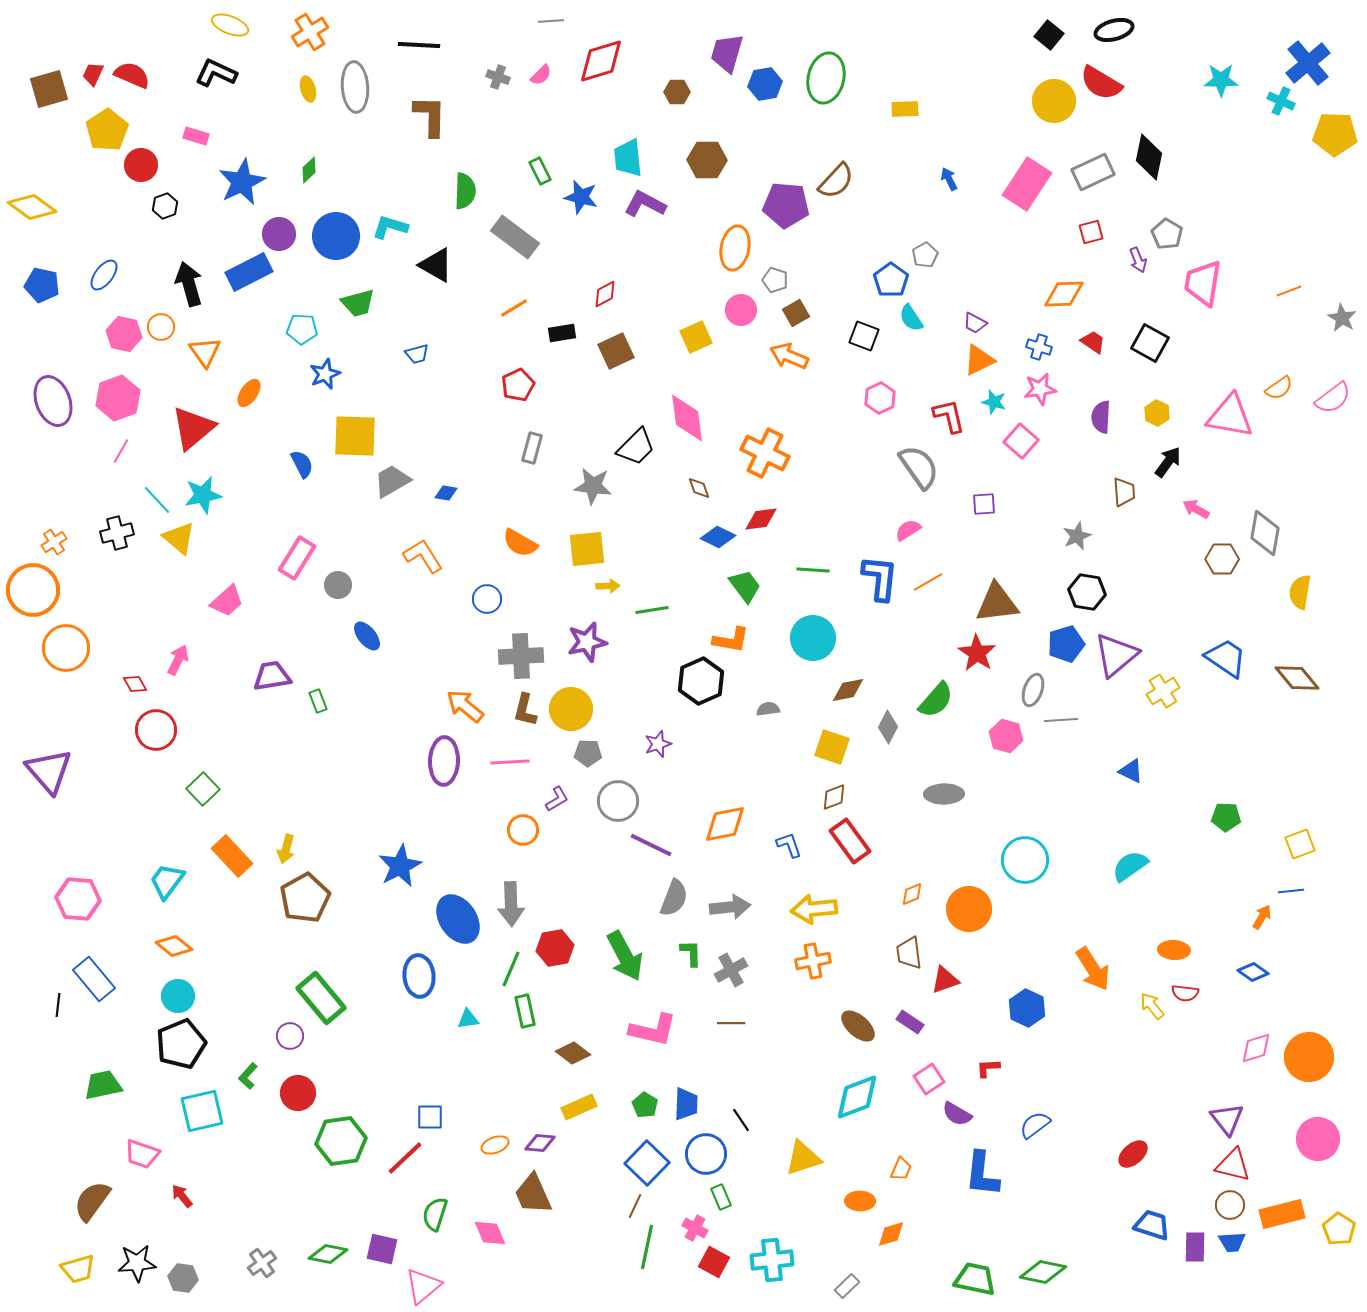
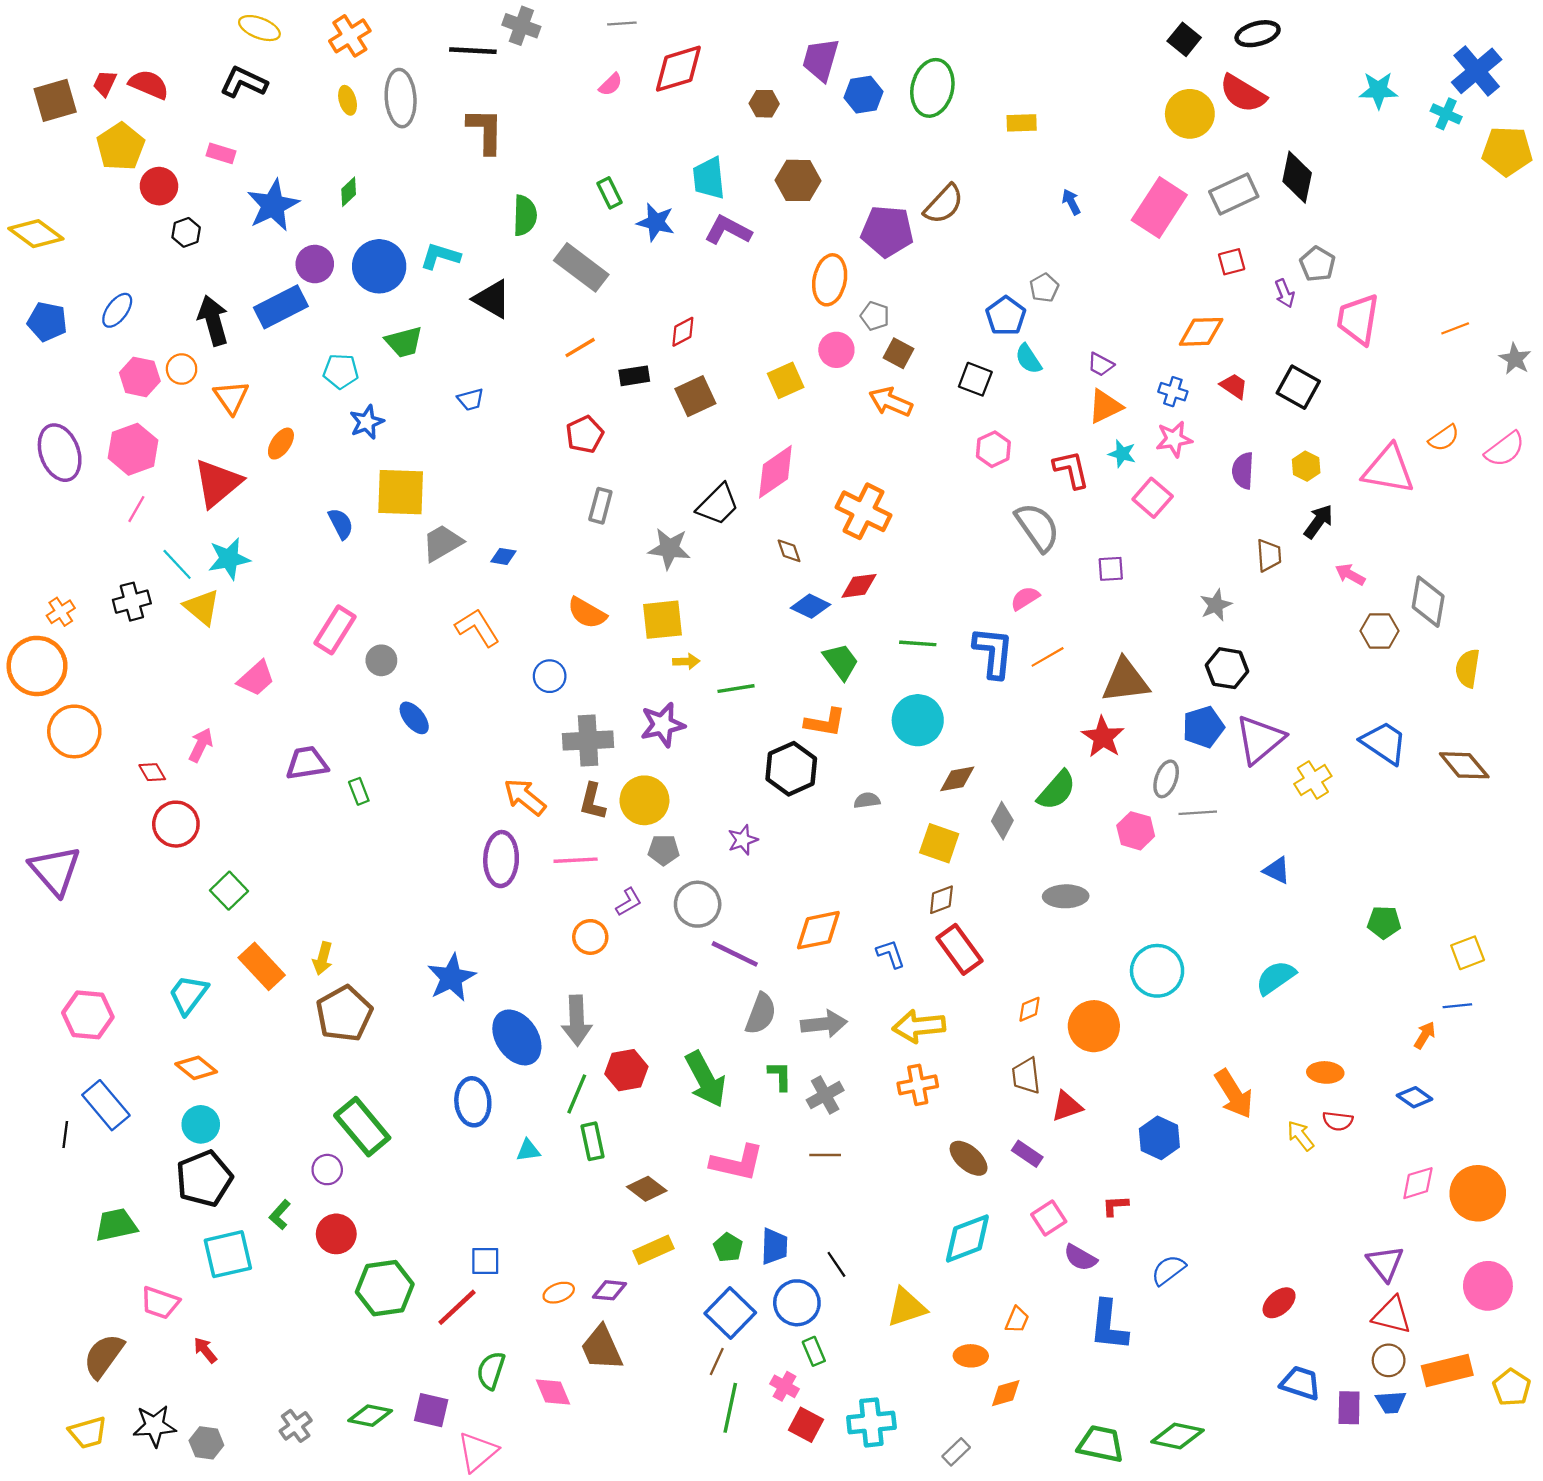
gray cross: (498, 77) -> (521, 26), moved, size x1.4
brown square: (796, 313) -> (899, 353), turned -32
pink diamond: (687, 418) -> (775, 472), turned 63

